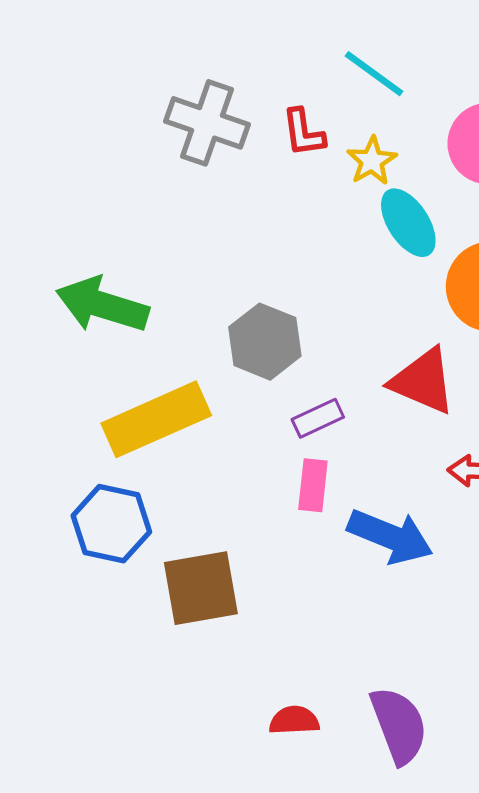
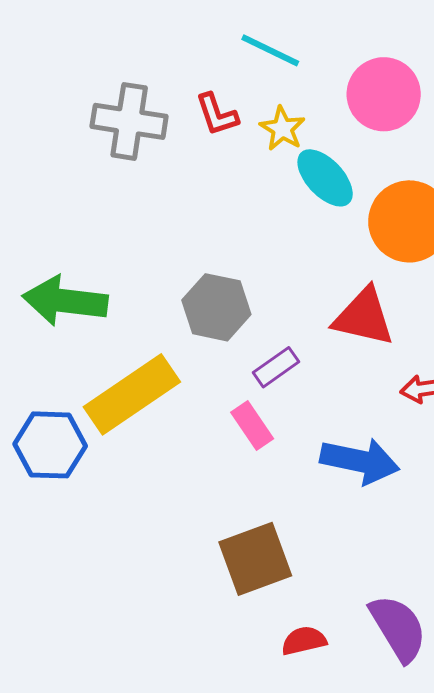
pink rectangle: (313, 485) -> (252, 426), moved, turned -30
blue hexagon: (111, 524) -> (50, 445), moved
brown square: (201, 588) -> (255, 559), moved

